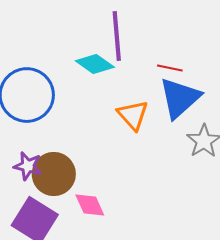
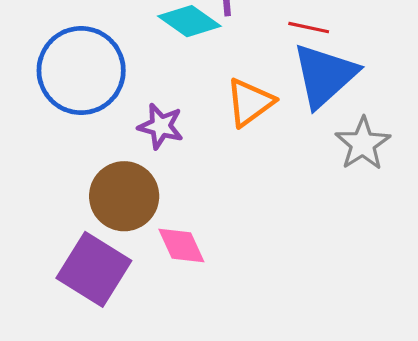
orange triangle: (133, 115) -> (250, 102), turned 36
purple star: (28, 166) -> (161, 126), moved

